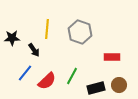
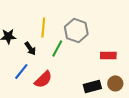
green line: (72, 76) -> (57, 48), moved

